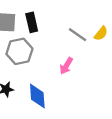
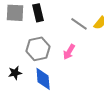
gray hexagon: (19, 51) -> (38, 49), moved

